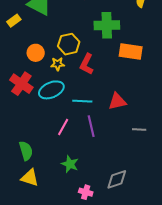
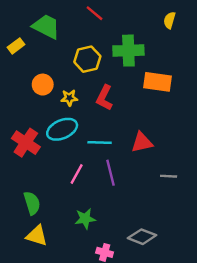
yellow hexagon: (69, 44) -> (87, 59), moved
red cross: (21, 84) -> (26, 143), moved
green star: (70, 164) -> (85, 219), turned -30
gray diamond: (117, 179) -> (142, 237), turned 40

